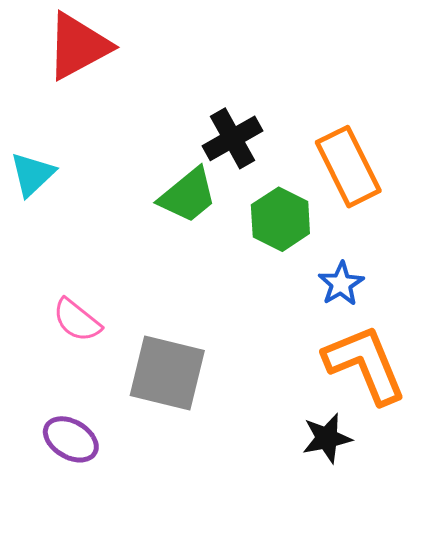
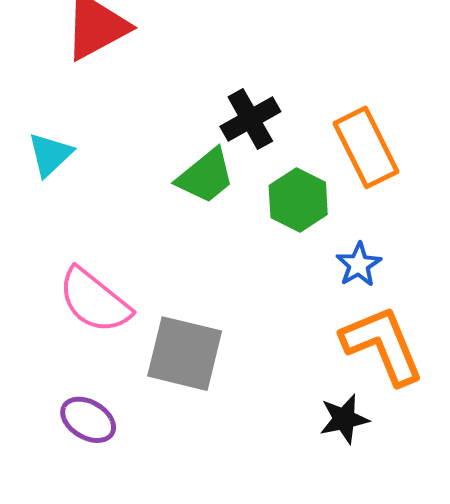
pink semicircle: (77, 320) -> (94, 301), size x1.5

